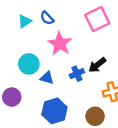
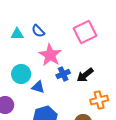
cyan triangle: (25, 21) -> (17, 34), turned 32
blue cross: (77, 74) -> (63, 74), moved

